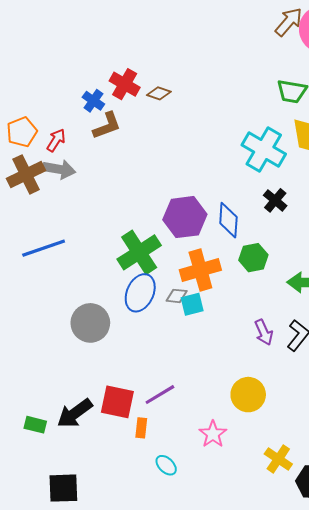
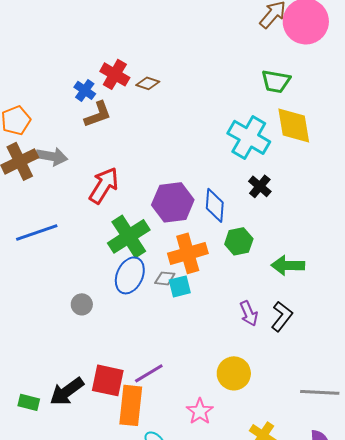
red arrow: (56, 140) -> (104, 185), moved, size x1.6
gray circle: (90, 323) -> (82, 304), size x0.6
orange rectangle: (141, 428) -> (131, 405), size x2.0

